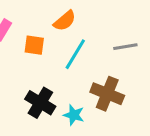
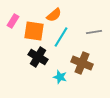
orange square: (34, 45) -> (34, 31), size x1.5
black cross: (40, 103) -> (38, 57), moved

